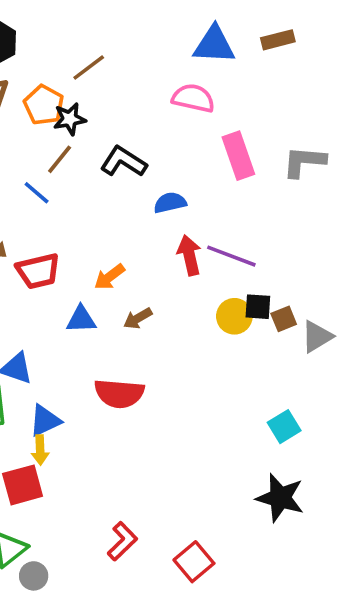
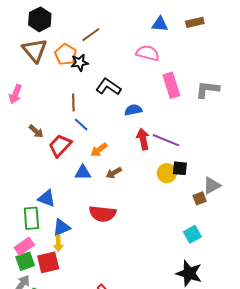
blue triangle: (214, 45) -> (160, 24), size x0.7
brown line: (60, 159) -> (73, 103), moved, turned -42
blue line: (37, 193) -> (81, 125), moved
red trapezoid: (38, 271) -> (60, 145), turned 145
brown square: (284, 319) -> (200, 198), moved

